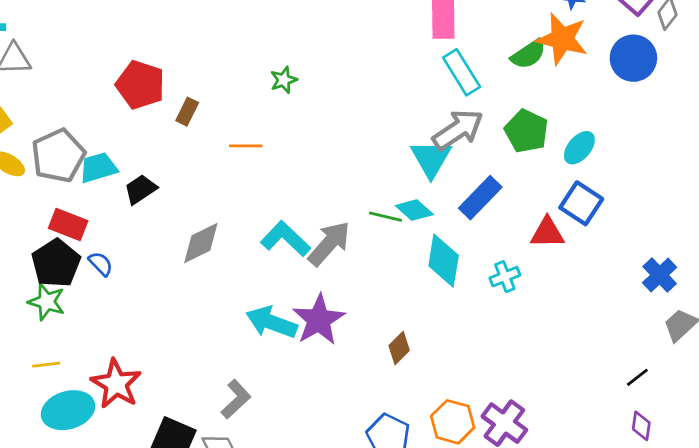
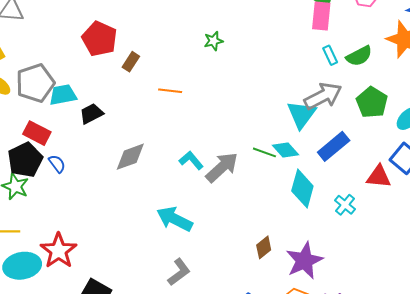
green semicircle: (528, 54) -> (359, 56), moved
cyan rectangle: (462, 72) -> (330, 55), size x0.6
green star: (284, 80) -> (213, 41), moved
cyan L-shape: (286, 239) -> (191, 160), size x0.7
cyan cross: (505, 277) -> (345, 205), turned -35
purple star: (319, 320) -> (304, 261), moved
gray L-shape: (236, 399) -> (179, 272), moved

